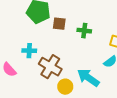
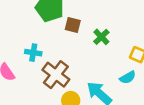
green cross: (84, 31) -> (101, 37), turned 32

